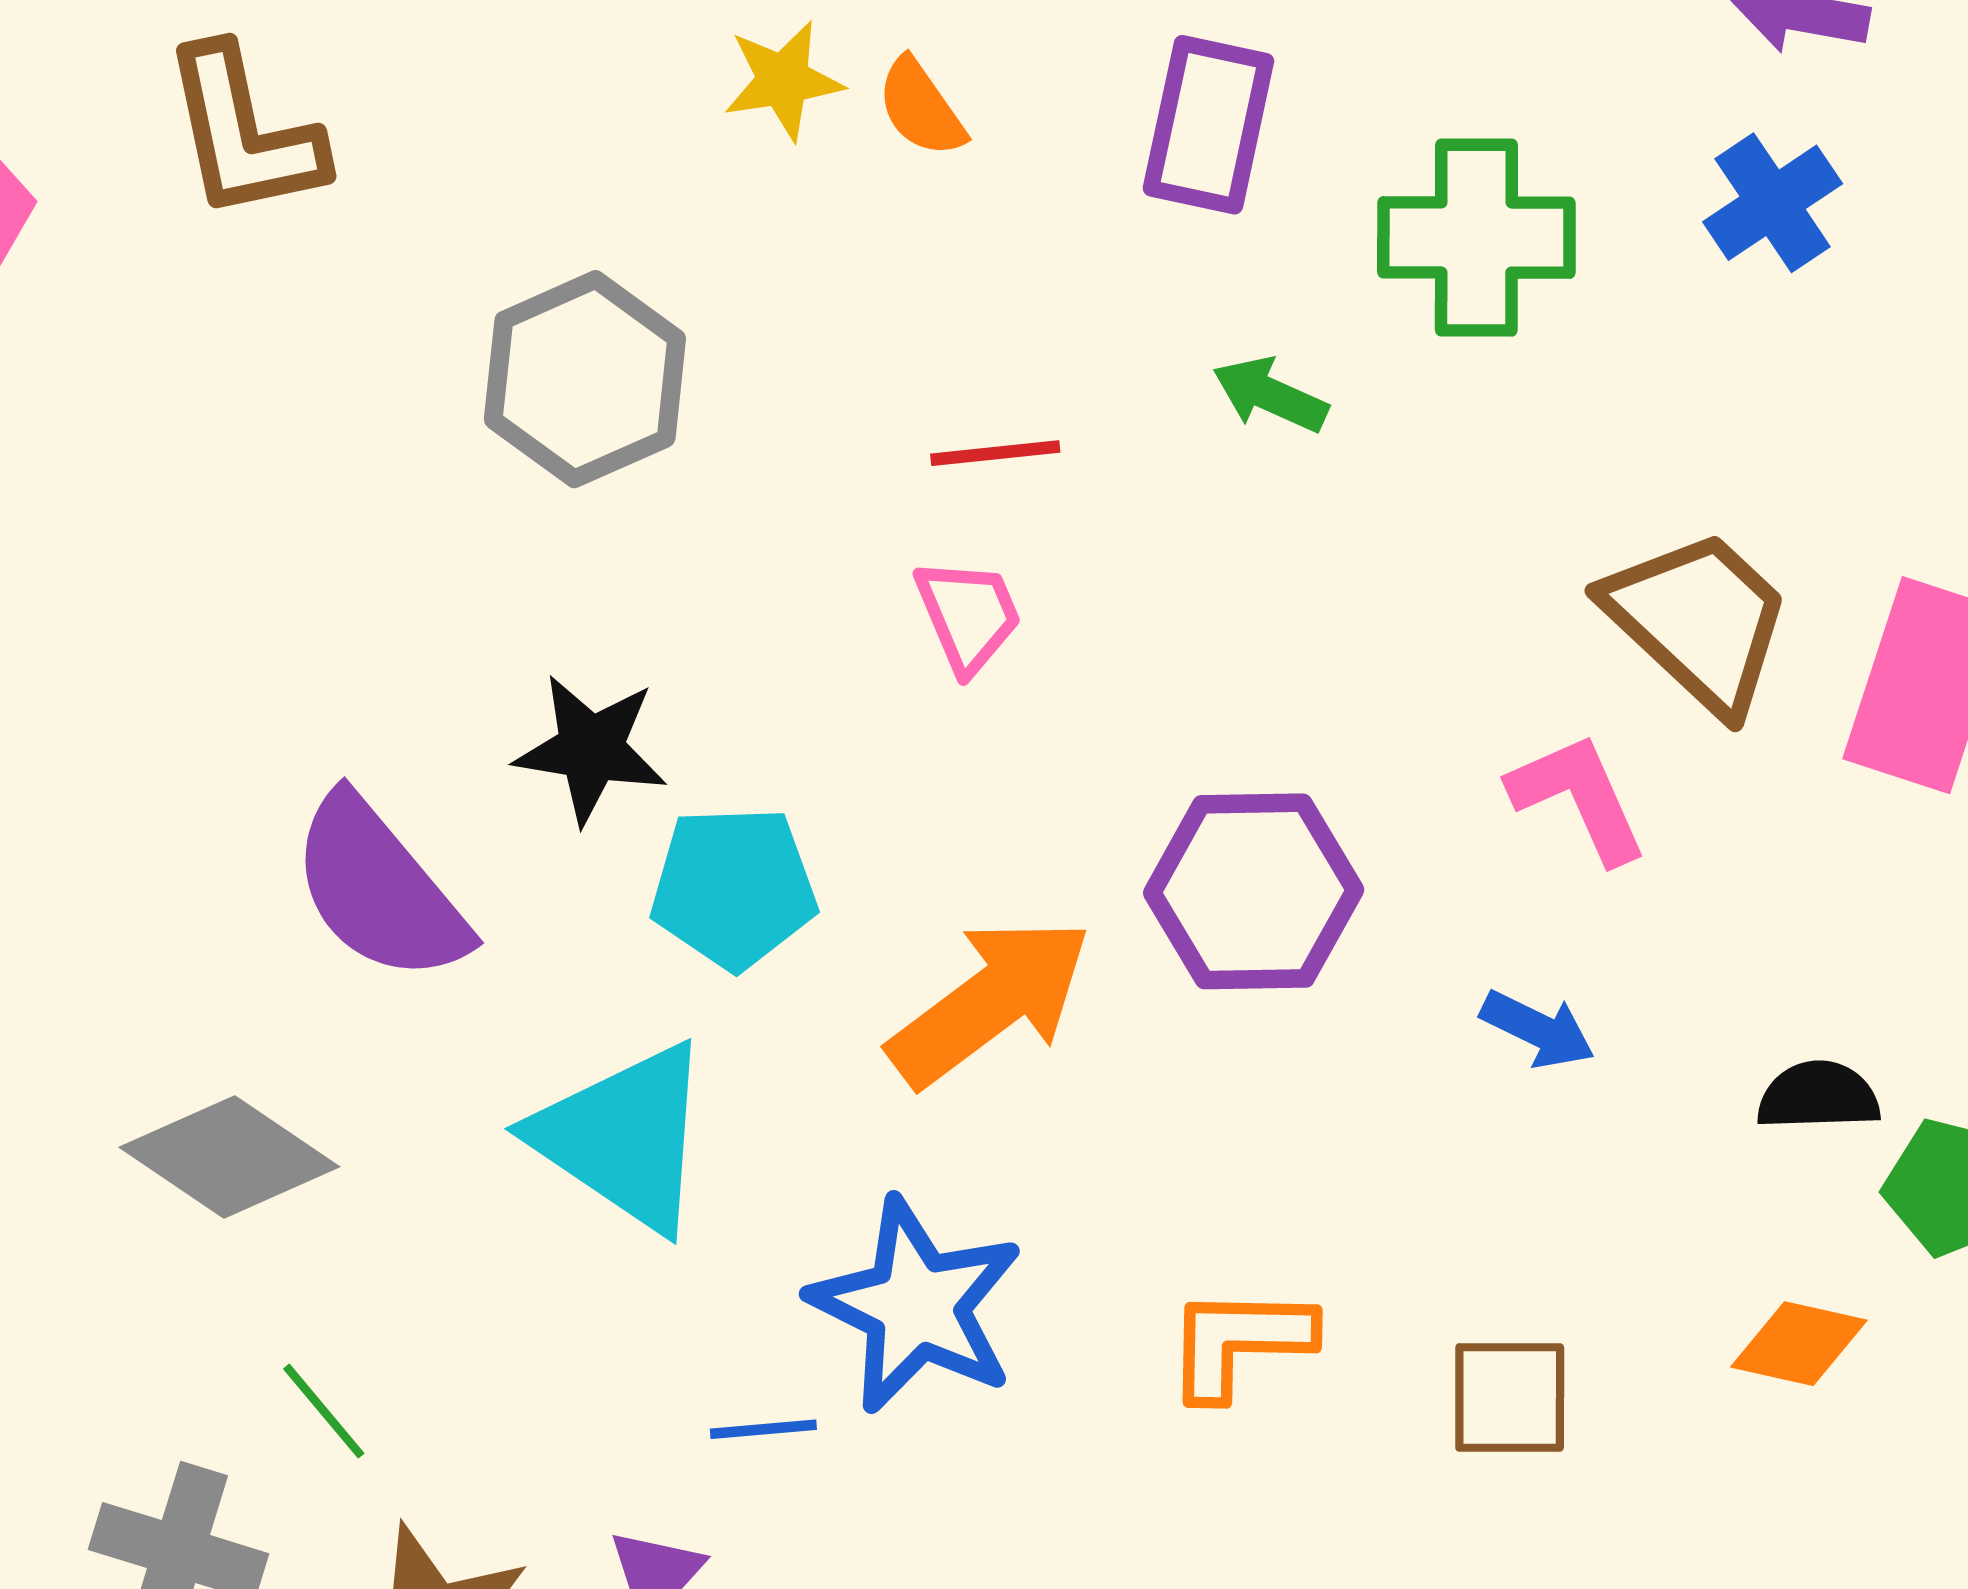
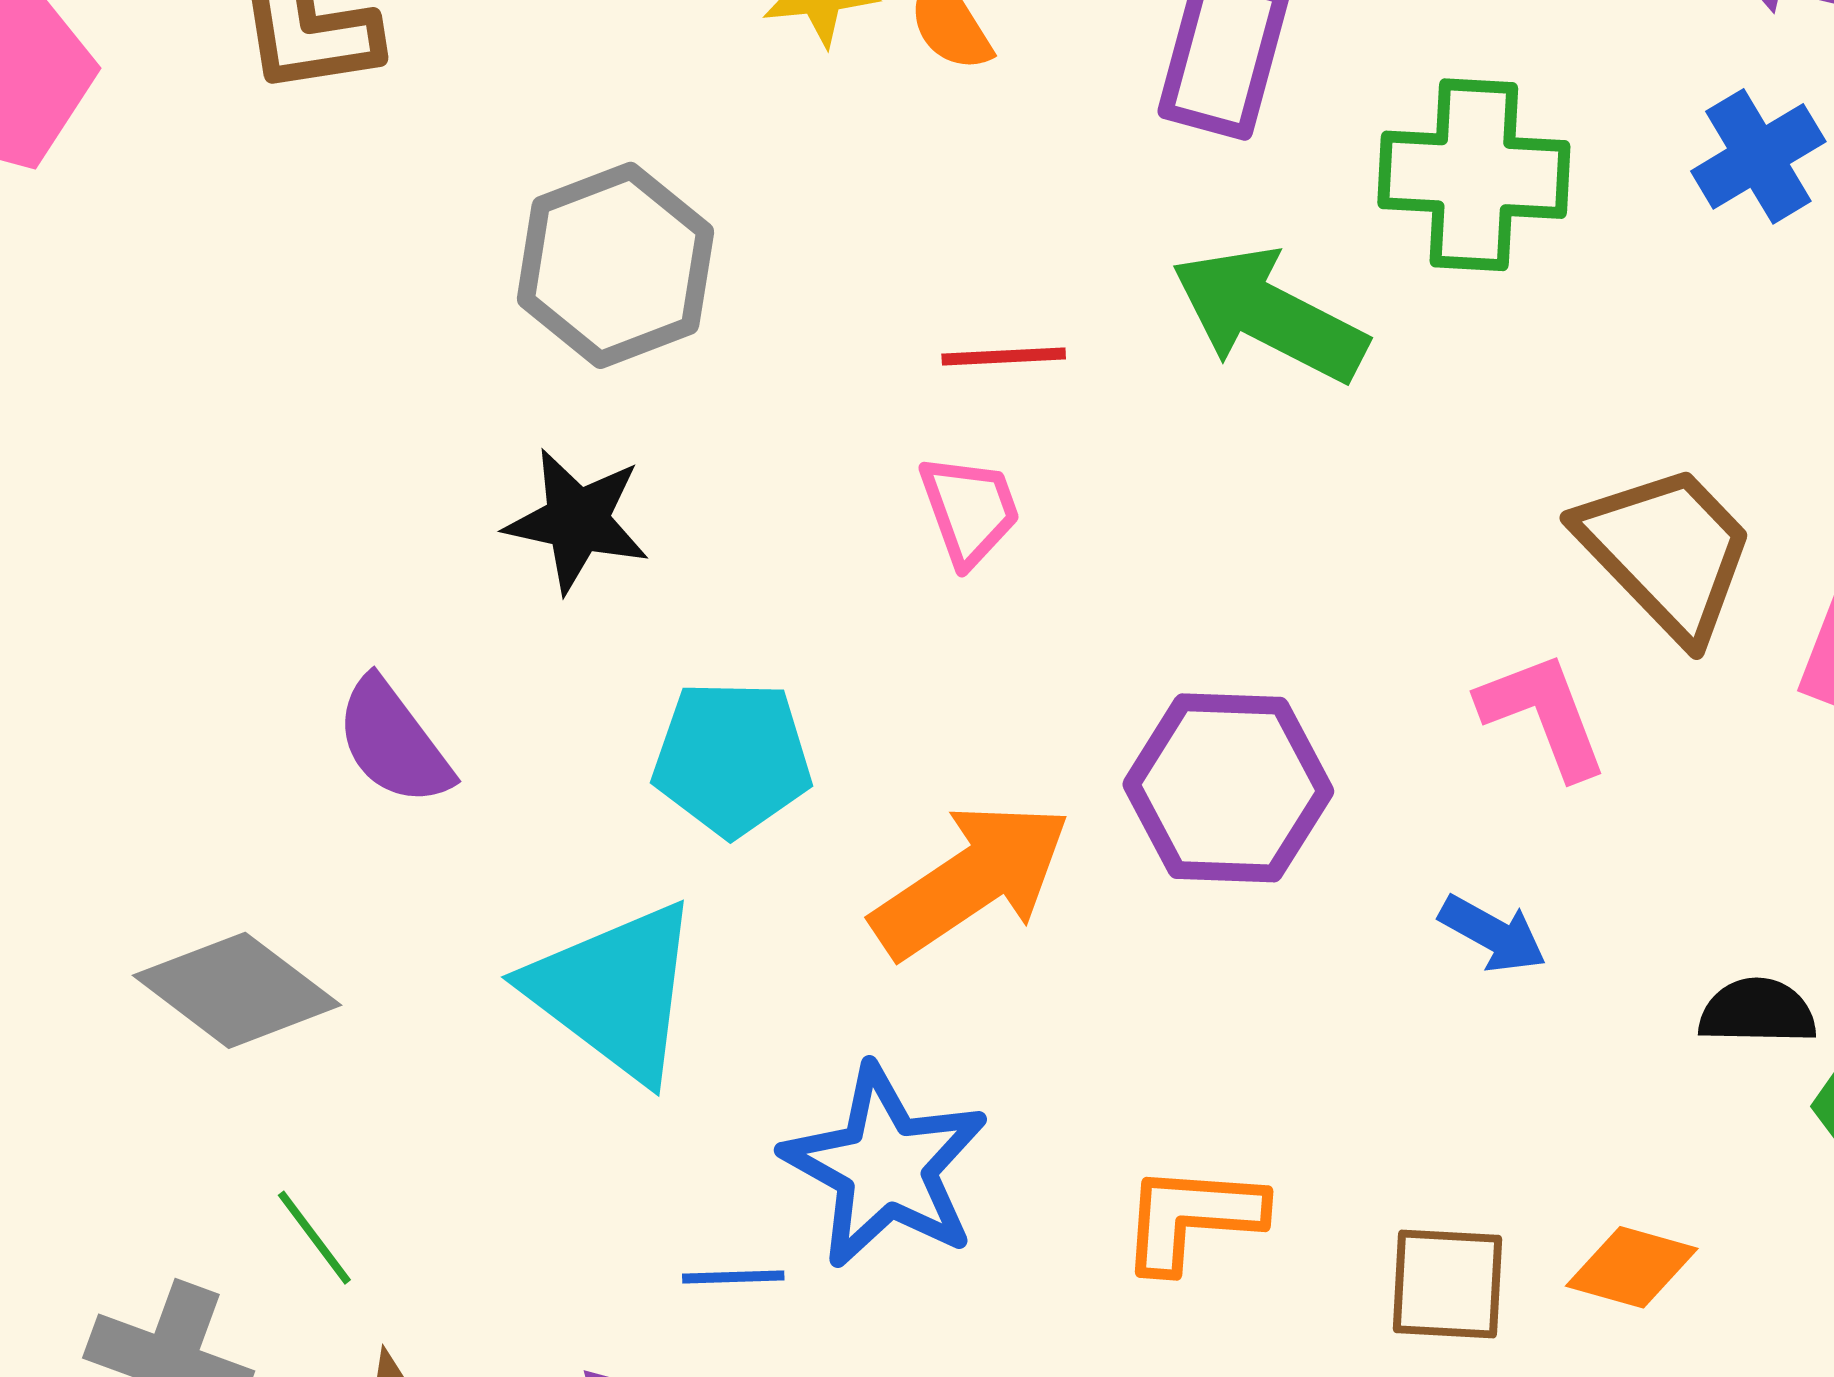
green arrow: (1270, 395) -> (1269, 315), size x1.8
black star: (591, 749) -> (577, 521), moved
purple semicircle: (379, 889) -> (393, 742), size x0.7
orange diamond: (1799, 1344) -> (1632, 1267), moved

